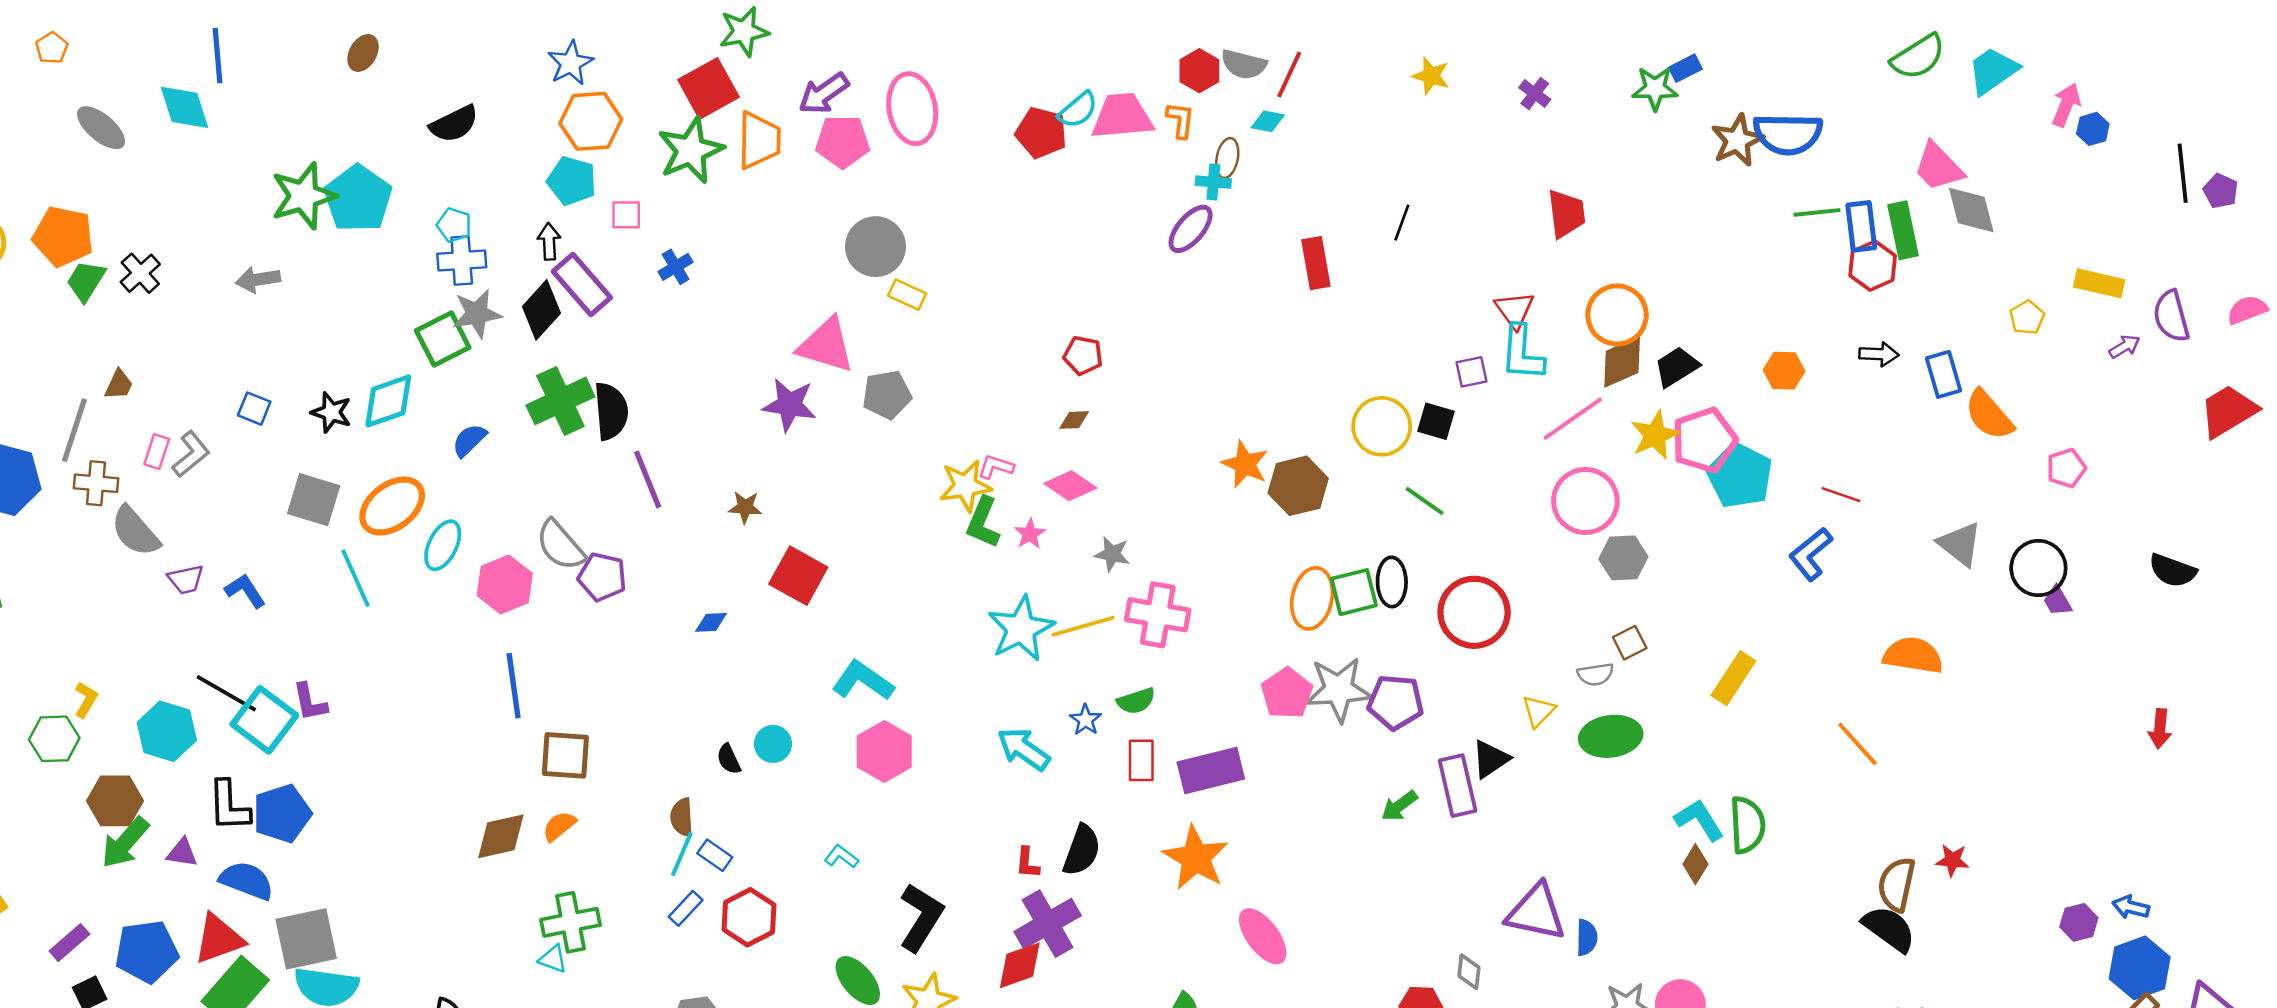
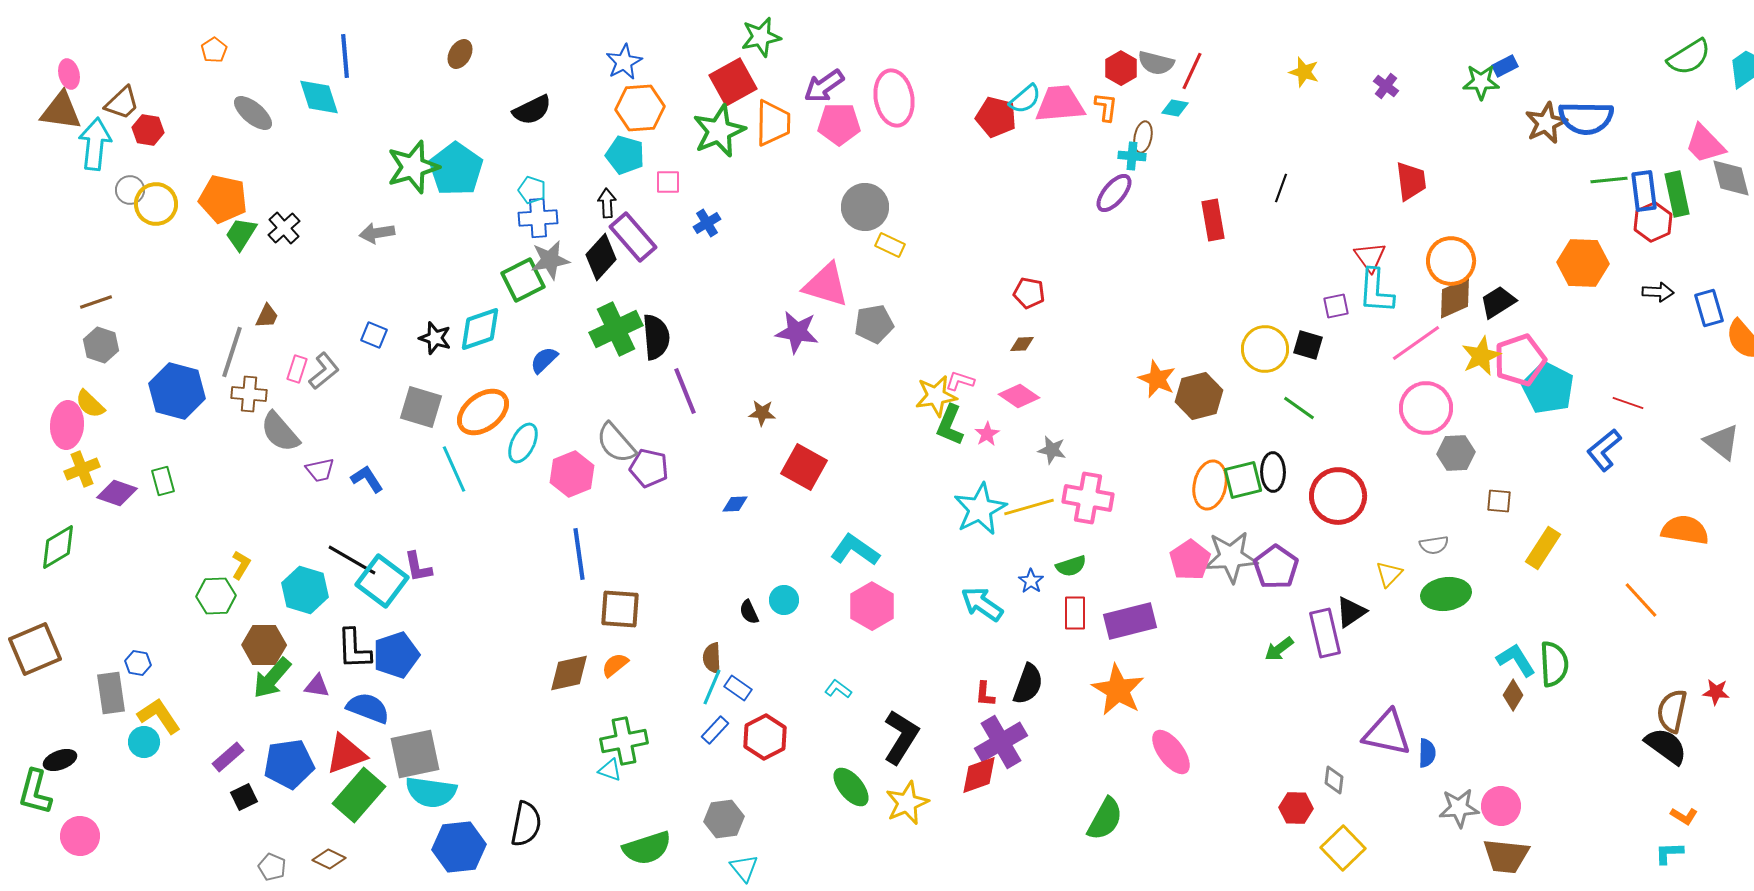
orange hexagon: (1784, 371) -> (1583, 263), moved, size x1.6
brown square: (1630, 643) -> (1499, 501), moved, turned 32
purple pentagon: (1396, 702) -> (1276, 567), turned 30

